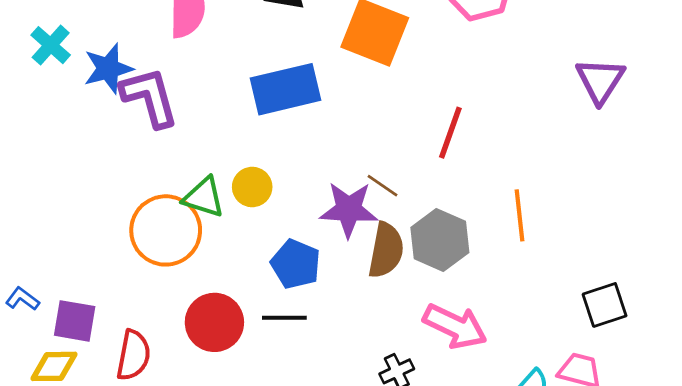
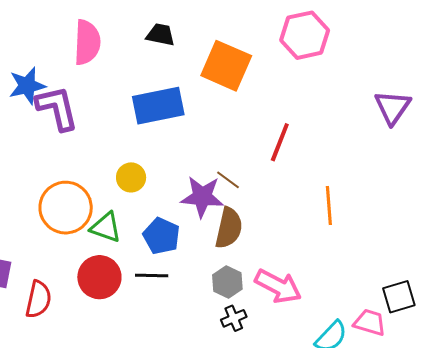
green triangle: (204, 197) -> (106, 227), moved
gray hexagon: (440, 240) -> (227, 282), moved, size x0.7
black square: (605, 305) -> (399, 297), moved

